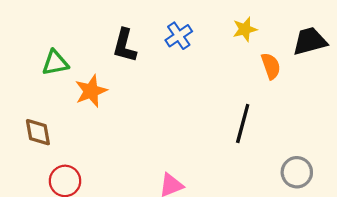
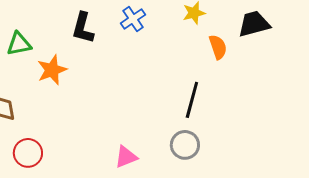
gray circle: (297, 172) -> (185, 145), moved

